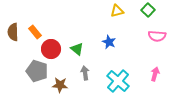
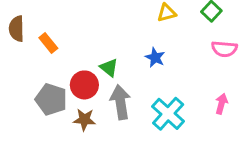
brown semicircle: (13, 32) -> (17, 29), moved
red circle: (51, 49) -> (84, 85), moved
gray arrow: (85, 73) -> (120, 102), size x1.6

